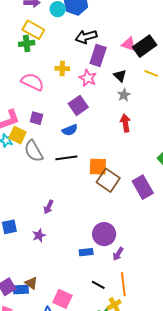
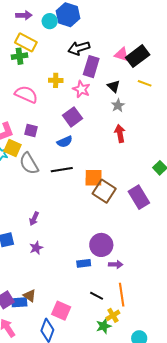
purple arrow: (49, 207) -> (34, 219), moved
purple arrow: (118, 254) -> (116, 264), turned -120

